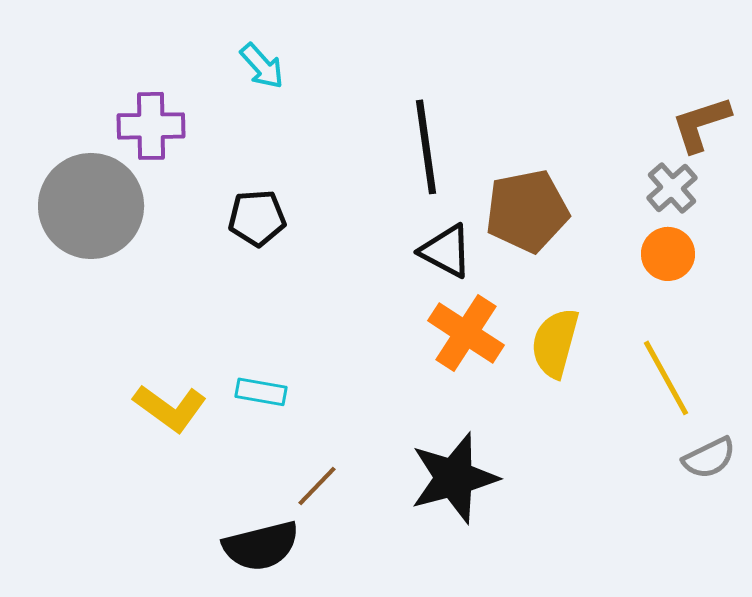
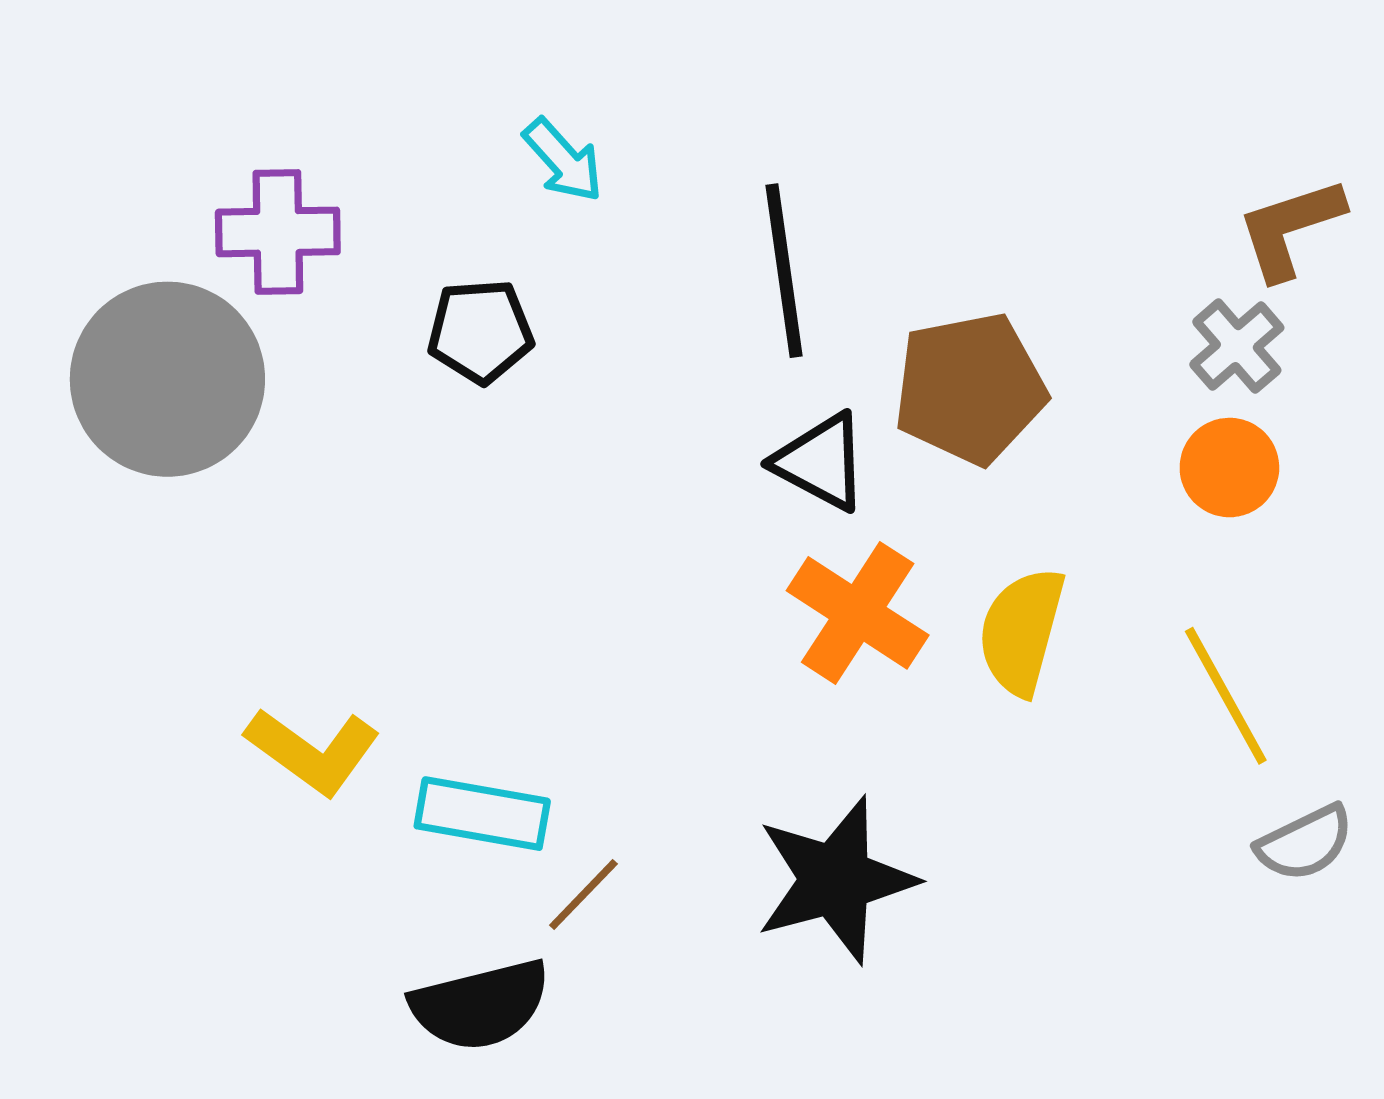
cyan arrow: (262, 66) -> (563, 160), moved
black pentagon: (257, 218) -> (480, 331), moved
cyan rectangle: (261, 392) -> (482, 814), moved, size x1.4

